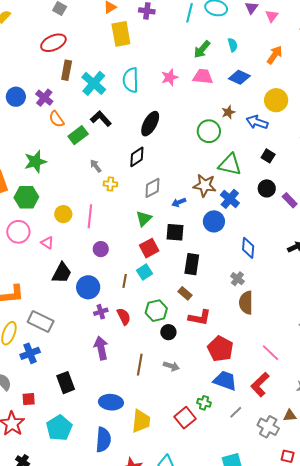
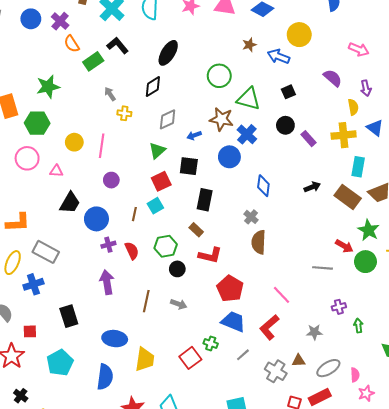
green circle: (209, 131) -> (219, 76), moved
black square: (268, 156) -> (288, 92), turned 32
pink triangle: (47, 243) -> (56, 171), turned -32

